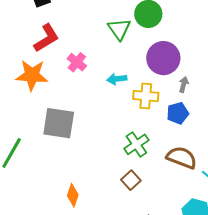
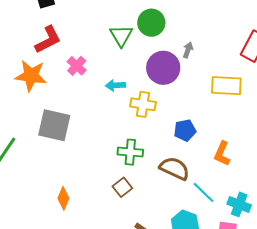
gray arrow: (184, 85) -> (188, 50), moved
blue pentagon: (178, 113) -> (185, 130), moved
green cross: (136, 144) -> (130, 152), turned 35

